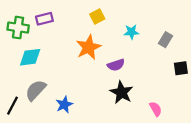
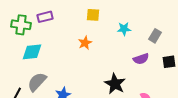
yellow square: (97, 17) -> (93, 15), turned 32
orange star: (88, 47) -> (85, 43), size x0.6
purple semicircle: (116, 65) -> (141, 59), moved

